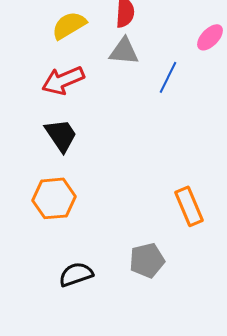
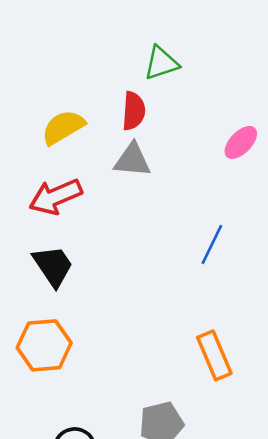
blue line: (168, 77) -> (212, 245), moved

